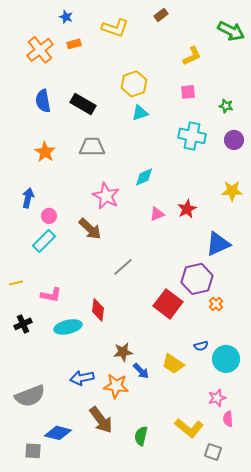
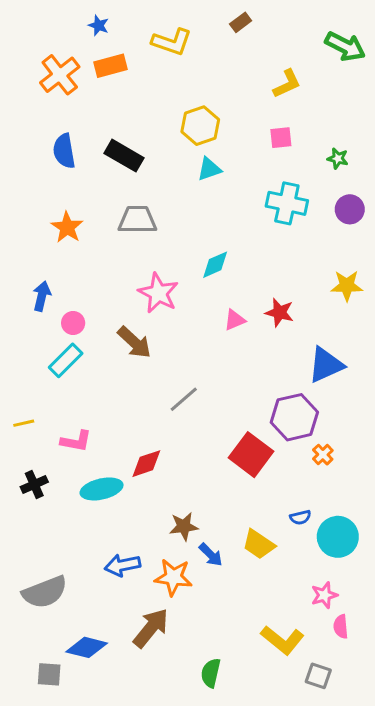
orange rectangle: (74, 44) -> (110, 66), size x1.5
red star: (187, 209) -> (279, 313), turned -30
red diamond: (98, 310) -> (146, 464), turned 65
brown arrow: (101, 420) -> (151, 628), turned -104
green semicircle: (141, 436) -> (211, 673), moved

